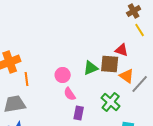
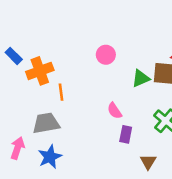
pink circle: (63, 75) -> (106, 55), moved

